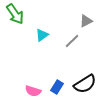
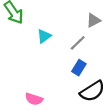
blue rectangle: (57, 87) -> (79, 68), moved

